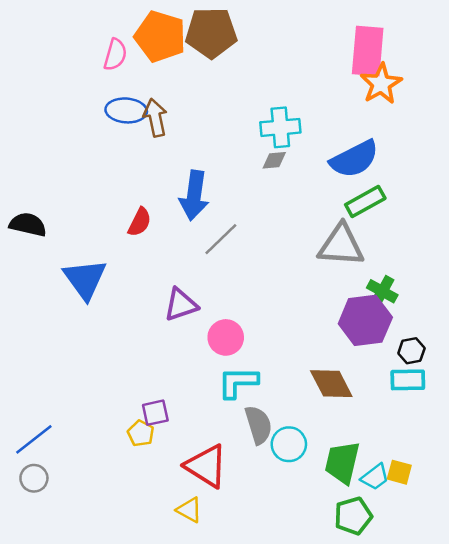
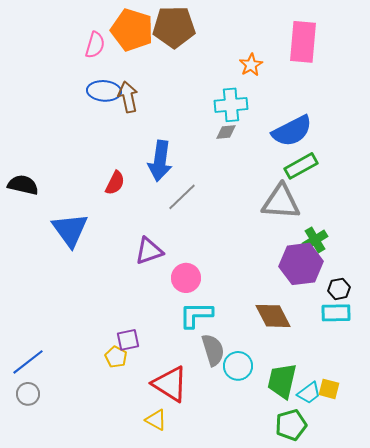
orange star: (381, 84) -> (251, 65), moved, size x0.7
green cross: (382, 291) -> (315, 240), turned 30

